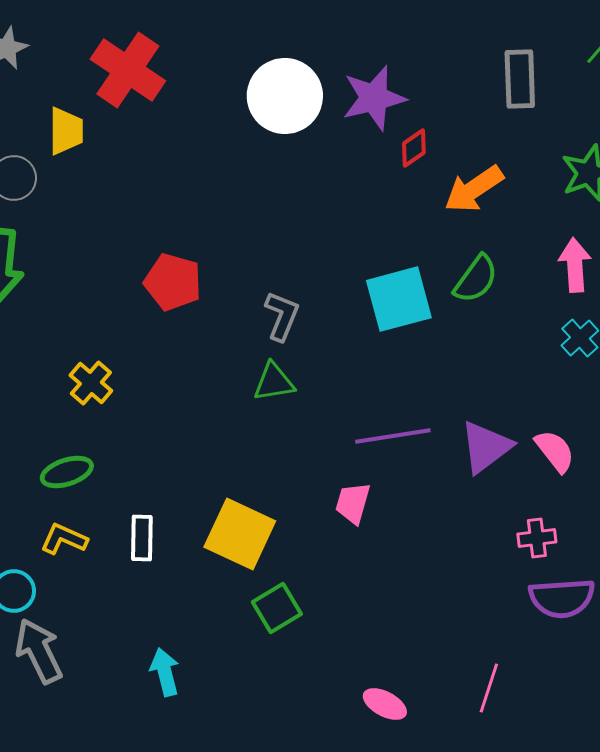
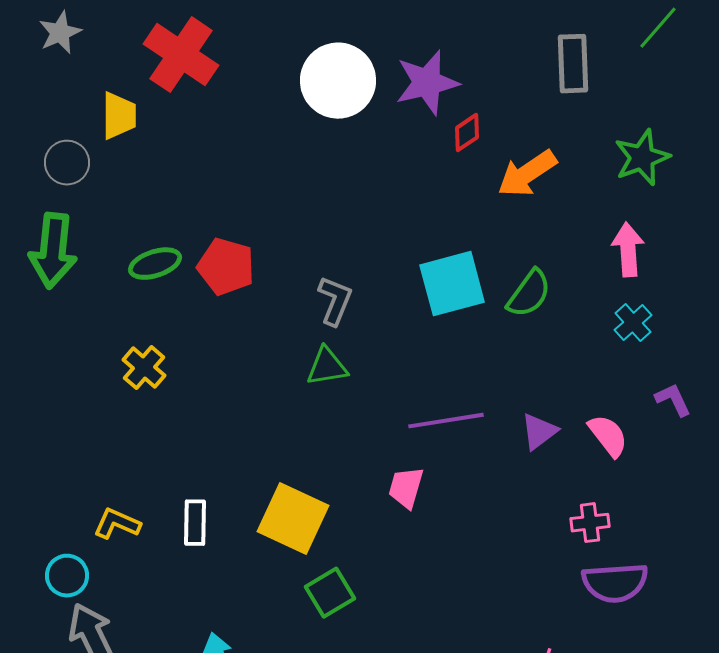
green semicircle: (476, 279) -> (529, 294), moved
purple triangle: (486, 447) -> (539, 432), size x0.7
green ellipse: (67, 472) -> (155, 264), moved

